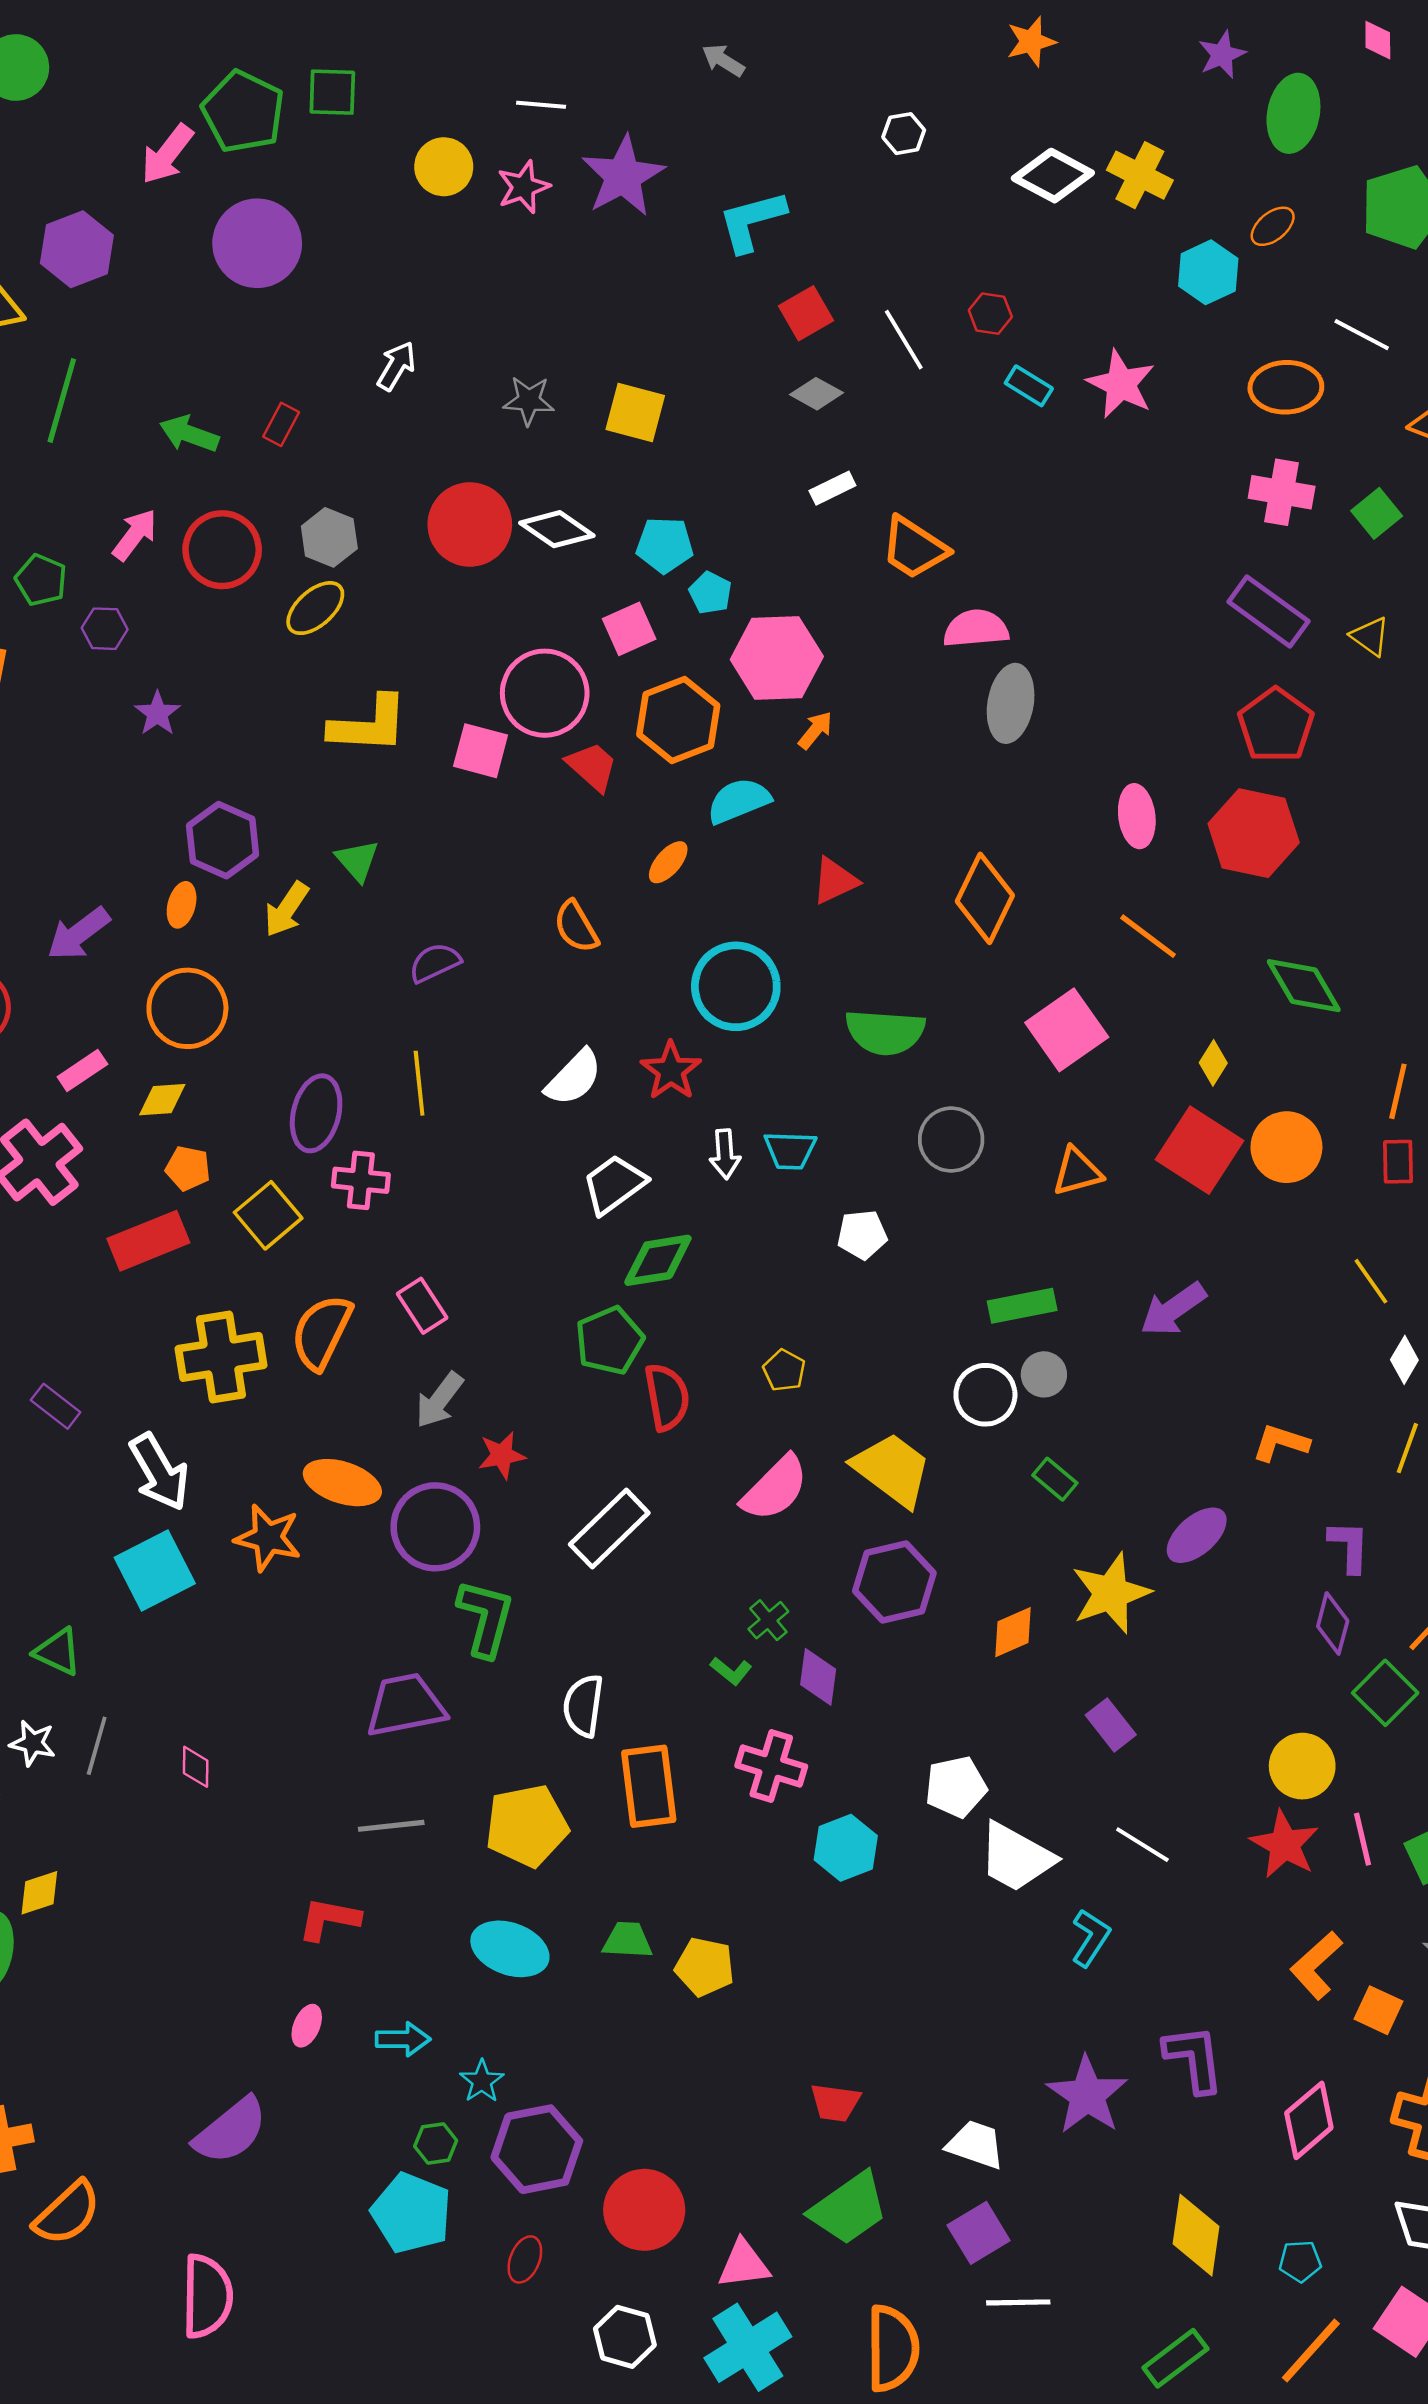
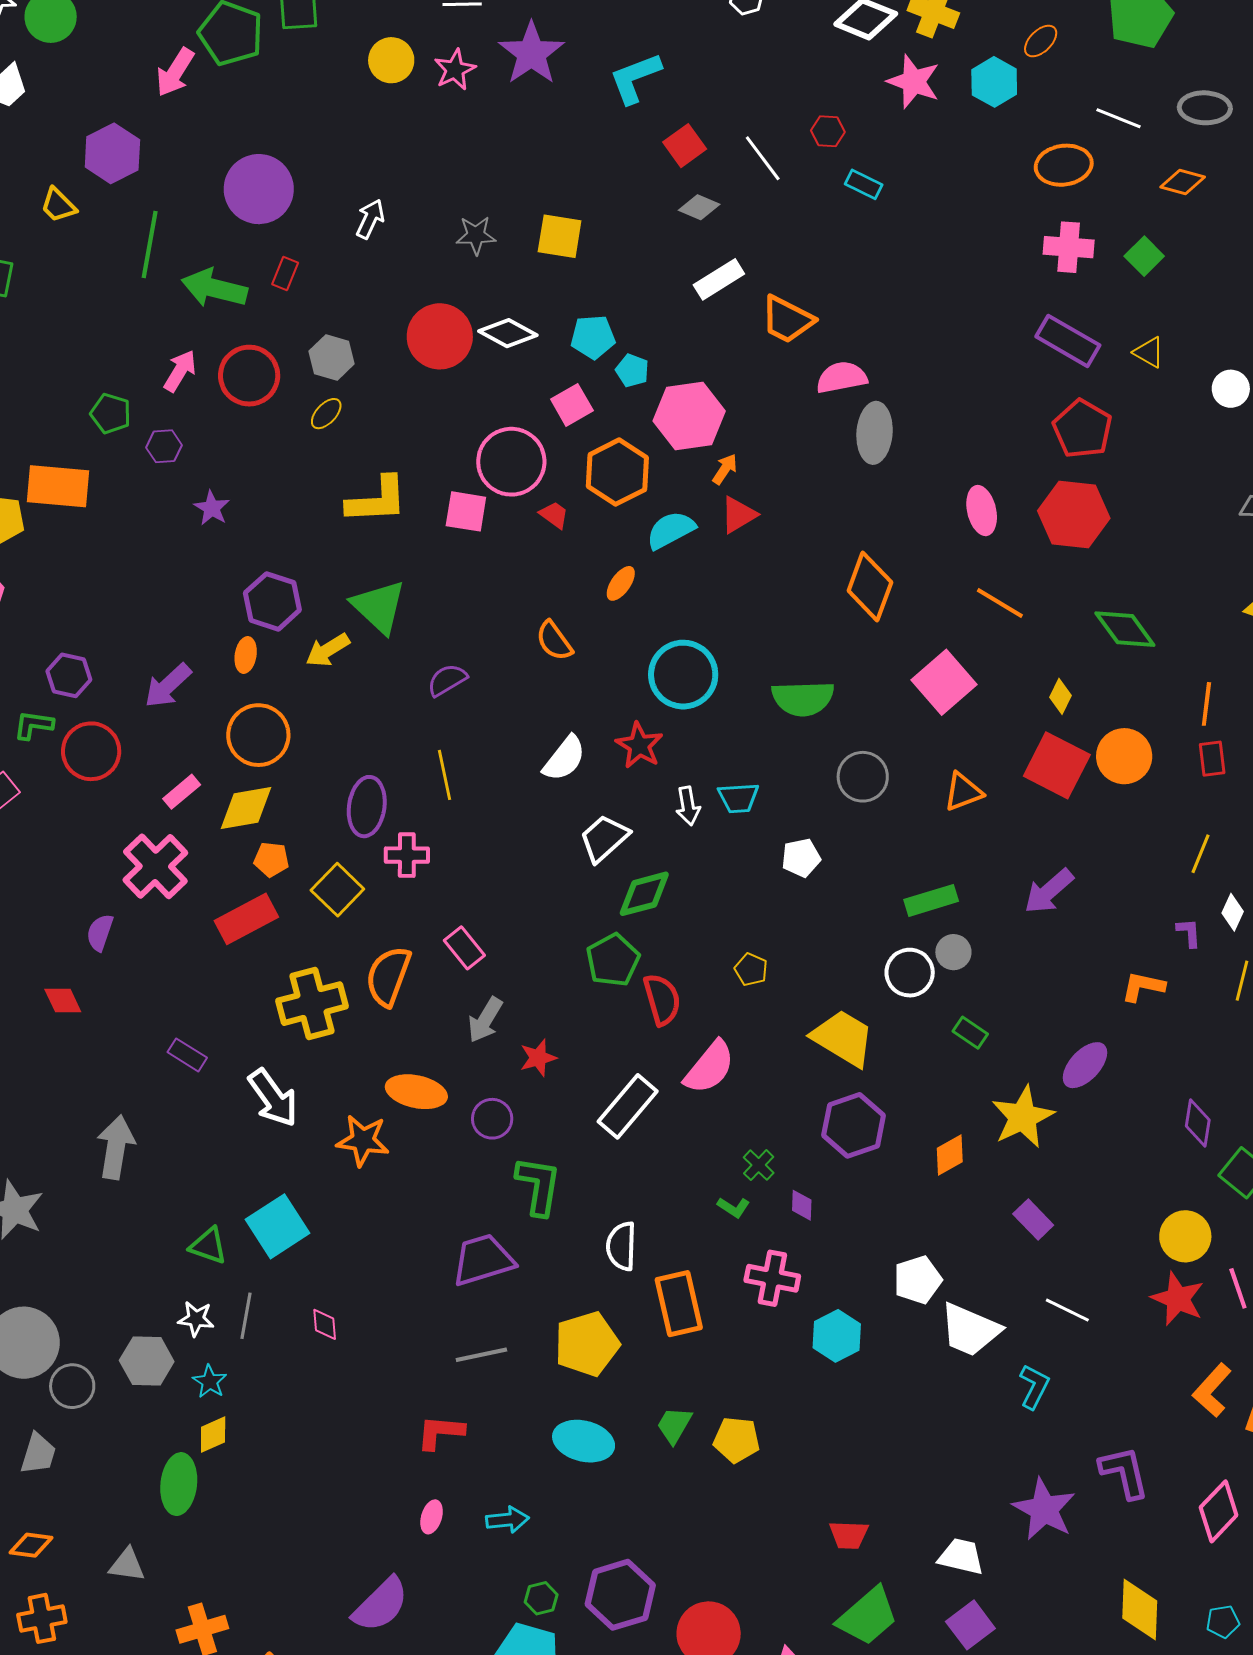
purple circle: (257, 243) -> (259, 189), moved
pink star: (1121, 384) -> (914, 82), moved
green line: (62, 401) -> (150, 245), moved
green arrow: (189, 434) -> (214, 288), size x1.4
white rectangle: (832, 488) -> (719, 279), size x1.4
yellow ellipse: (315, 608) -> (326, 414), size x0.7
red trapezoid: (592, 766) -> (554, 515), size x0.7
green triangle: (357, 861) -> (379, 607), size x1.6
red triangle: (835, 881) -> (738, 515), moved
yellow arrow: (287, 909) -> (328, 650), turned 30
yellow diamond: (162, 1100) -> (246, 808), size x1.5
yellow line: (1371, 1281) -> (1200, 854), turned 63
pink semicircle: (775, 1488) -> (710, 1067), moved
purple circle: (435, 1527) -> (492, 1119), size x0.6
purple L-shape: (1349, 1546) -> (1189, 933), moved, size x0.7
cyan square: (155, 1571) -> (278, 1226), moved
purple diamond: (818, 1677) -> (802, 1205), size x0.7
green trapezoid: (627, 1940) -> (674, 1425), turned -57
cyan star: (482, 2081) -> (210, 1382), moved

